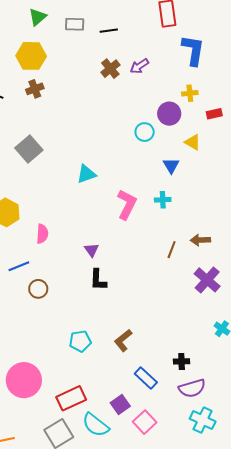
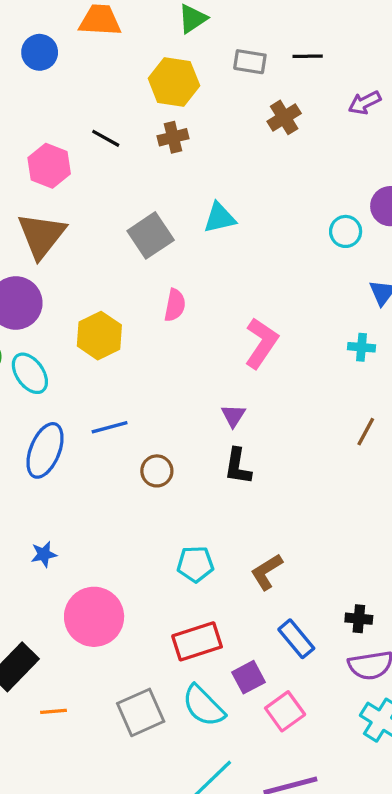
gray rectangle: (75, 24) -> (250, 62), moved
purple arrow: (139, 66) -> (365, 103), moved
brown cross: (110, 69) -> (284, 117), moved
cyan triangle: (86, 174) -> (220, 218), moved
pink L-shape: (127, 204) -> (261, 343), moved
pink semicircle: (42, 234) -> (175, 305), moved
brown circle: (38, 289) -> (157, 471), moved
red rectangle: (71, 398) -> (197, 641), moved

